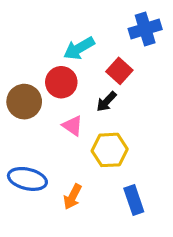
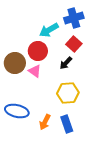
blue cross: (145, 29) -> (74, 18), moved
pink triangle: (73, 126) -> (35, 71), moved
blue rectangle: (134, 200) -> (67, 124), moved

